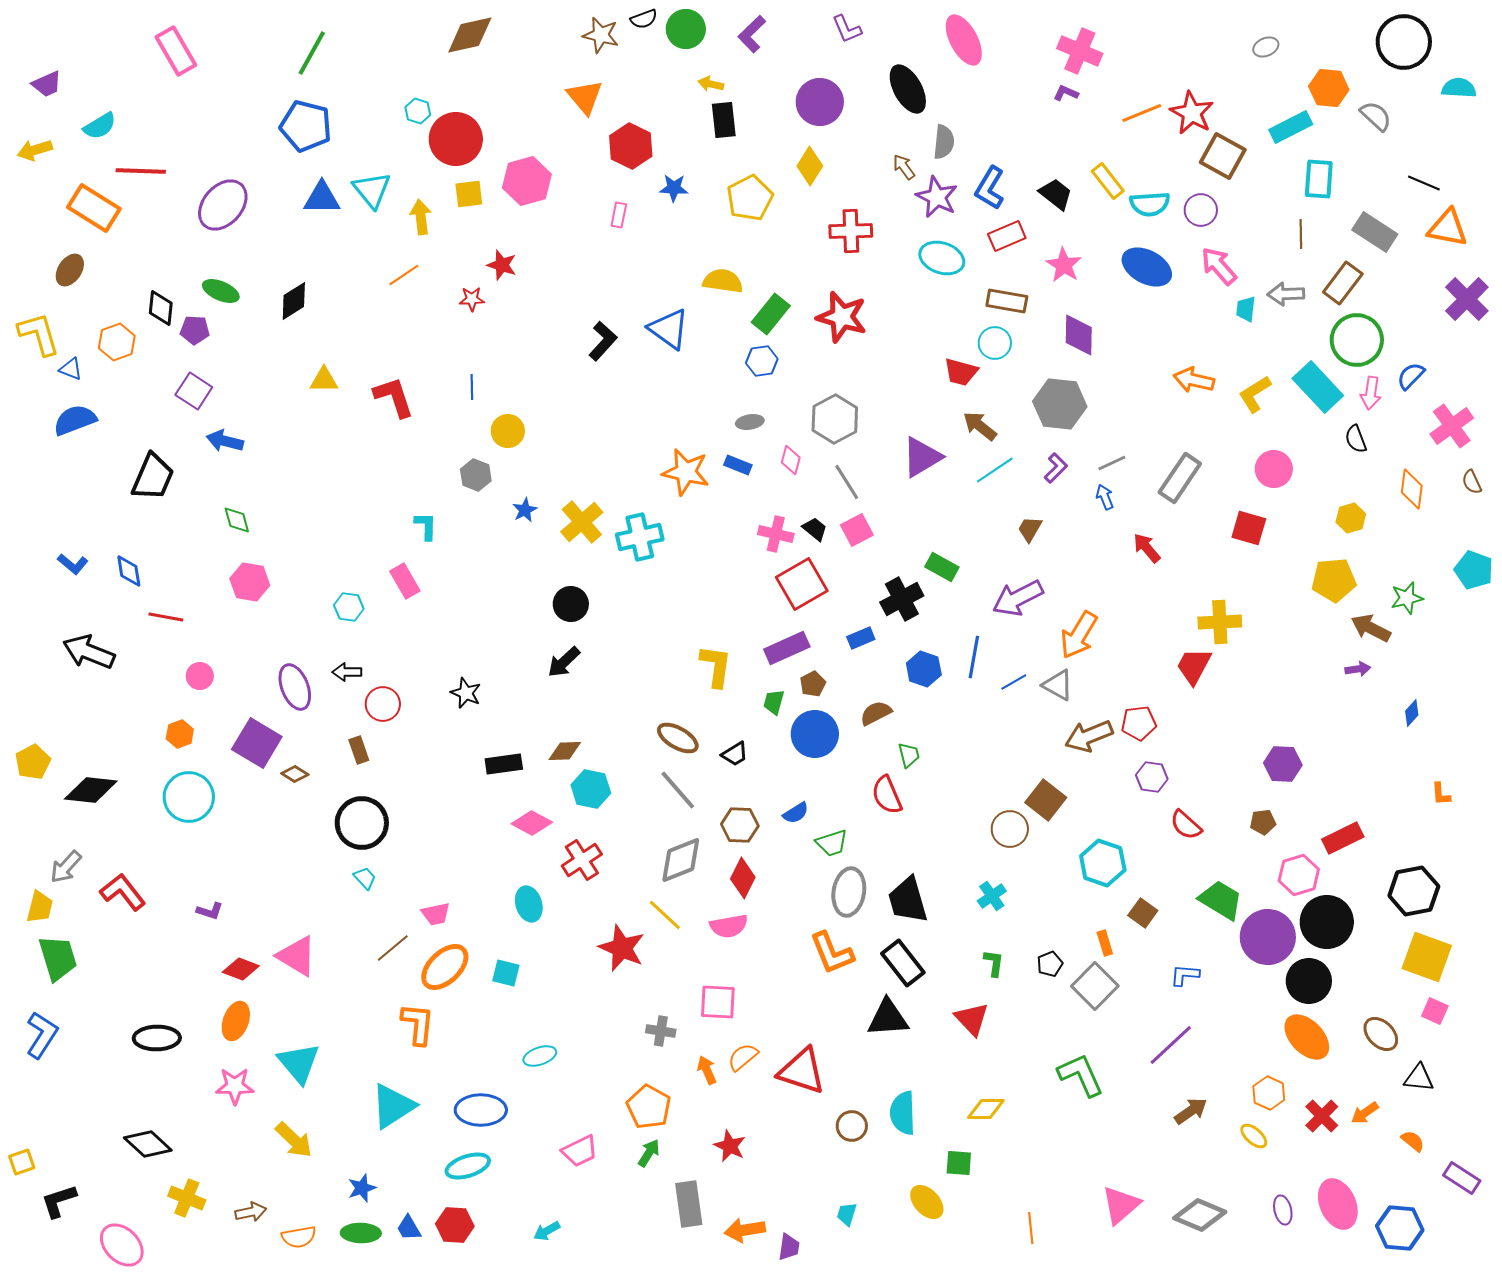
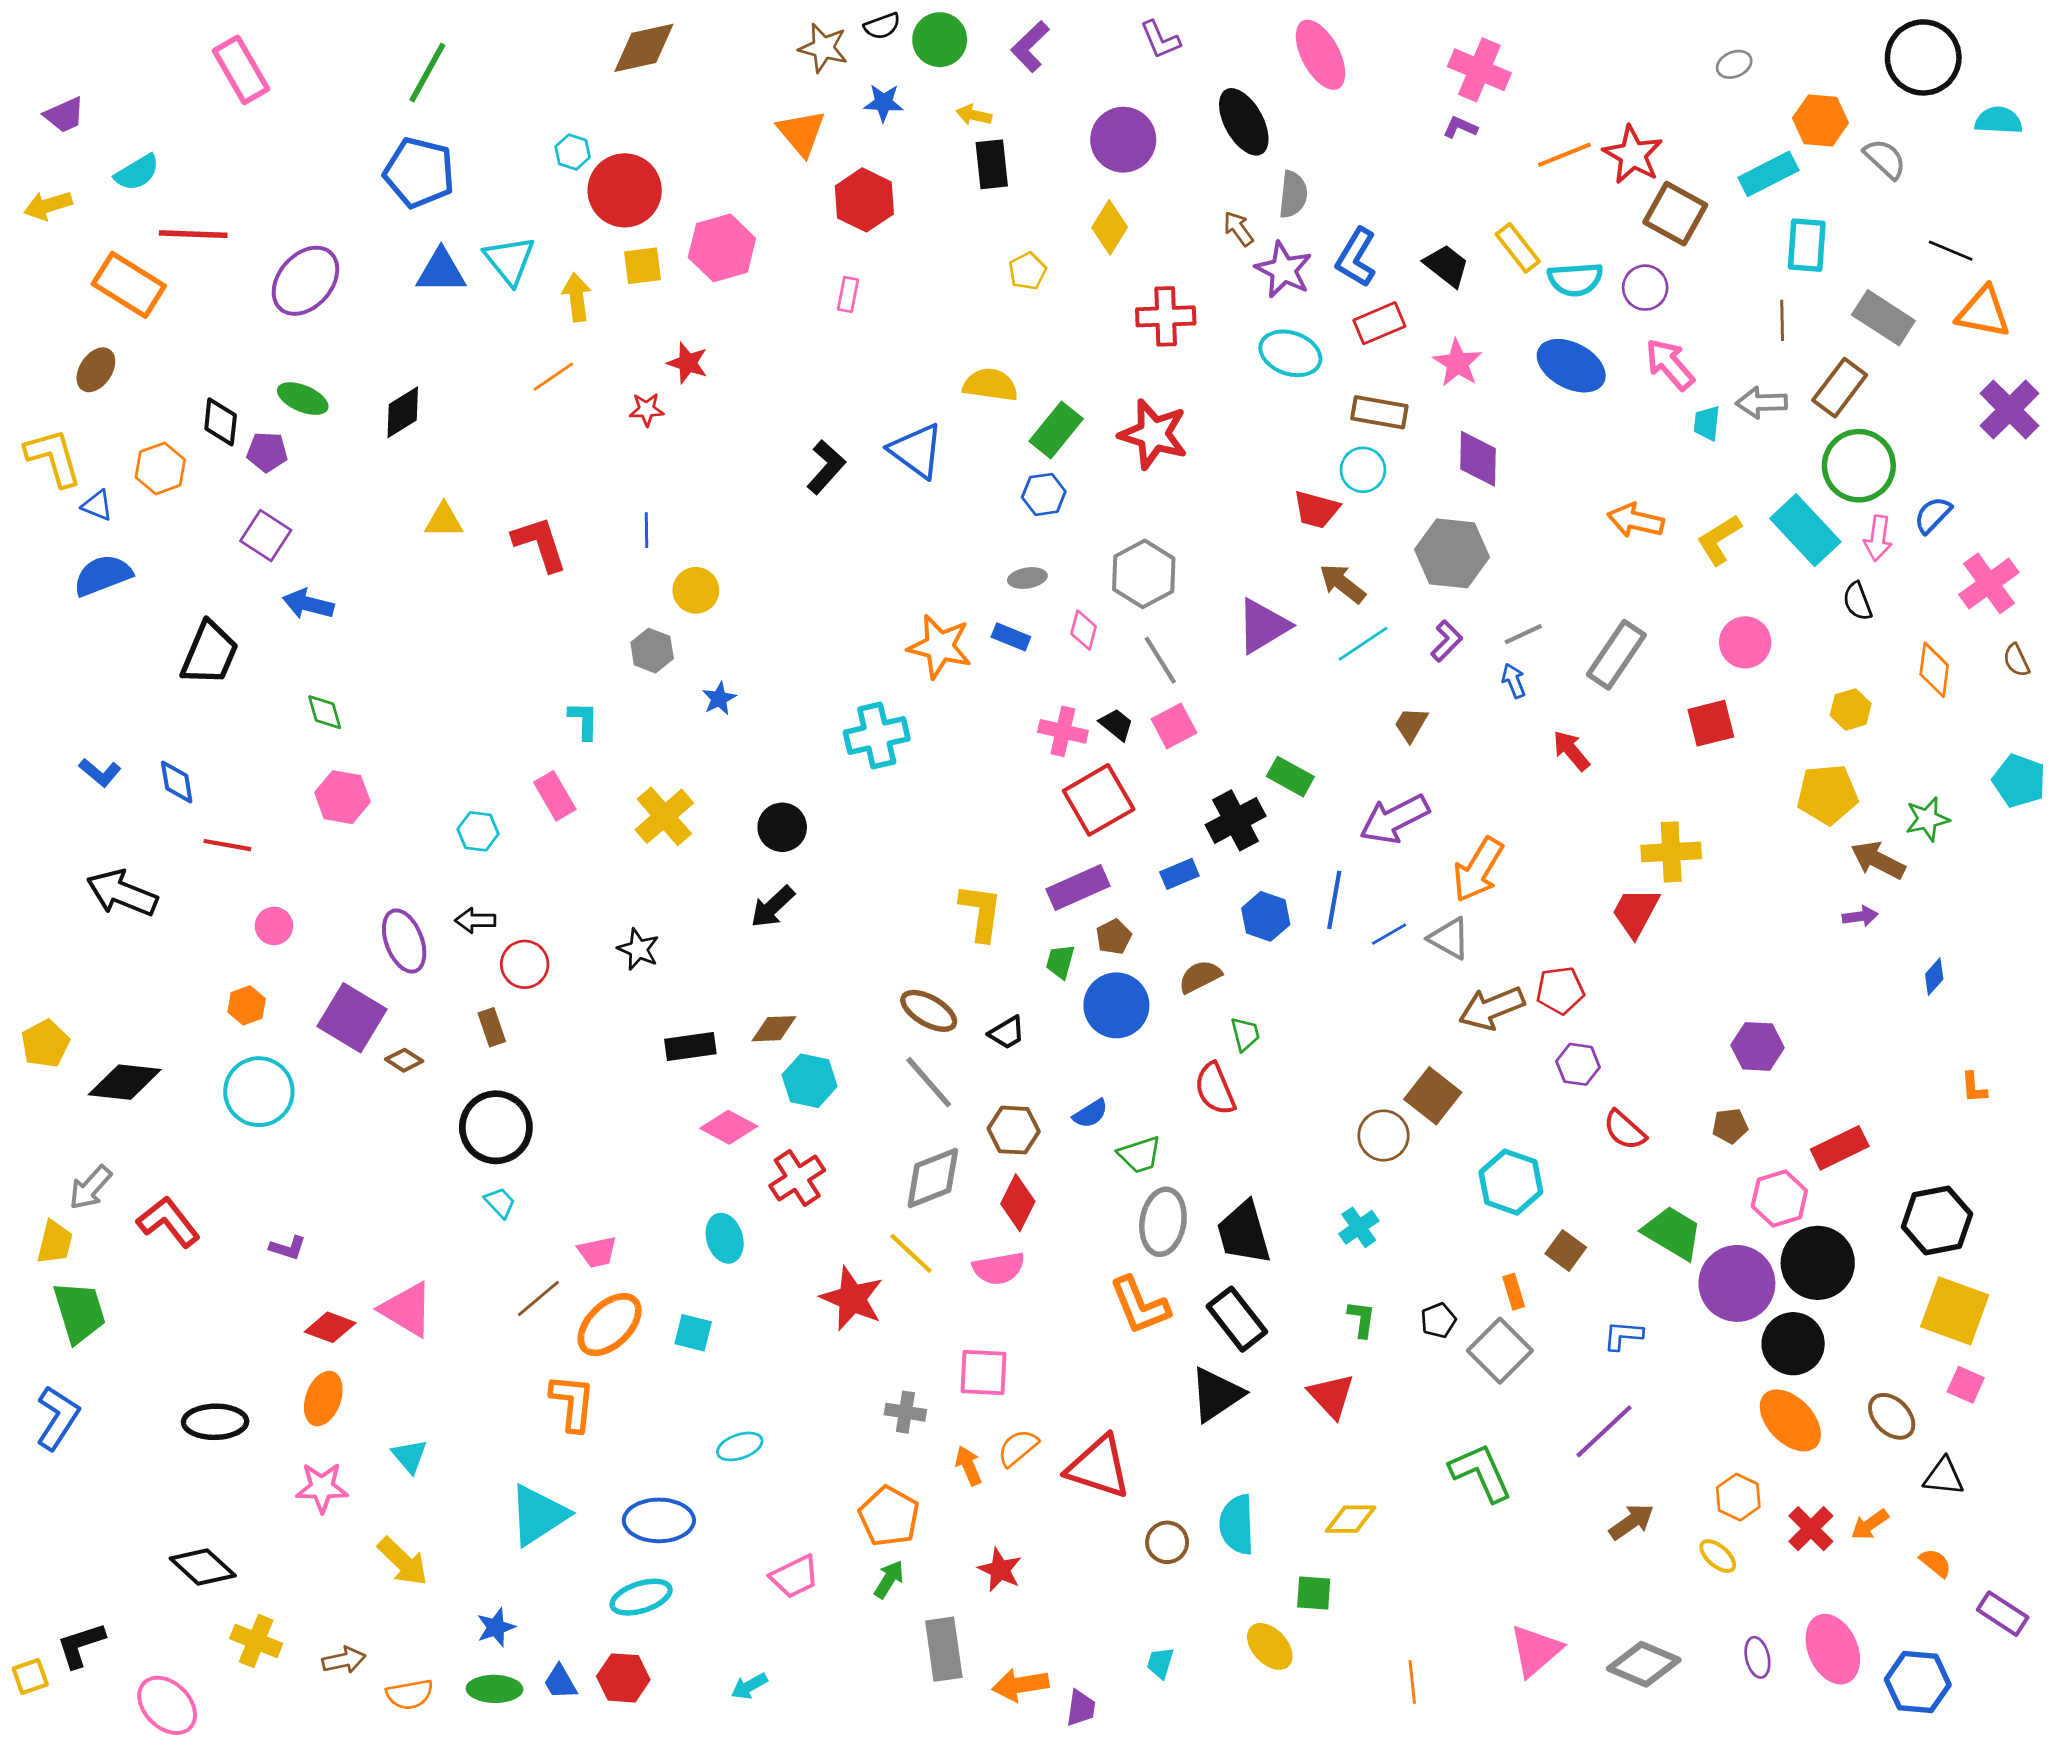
blue star: (674, 188) -> (884, 103), moved
yellow pentagon: (750, 198) -> (1027, 271), size x0.6
yellow cross: (582, 522) -> (664, 816), moved
red square: (1249, 528) -> (1711, 723), turned -30
black triangle: (888, 1018) -> (1216, 1394), turned -30
cyan triangle: (299, 1063) -> (410, 1456), size x0.6
yellow square: (22, 1162) -> (30, 1677), moved

